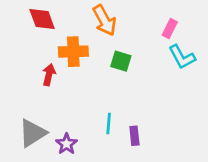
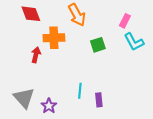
green square: (121, 61) -> (98, 45), moved, turned -35
gray triangle: (33, 133) -> (24, 98), turned -40

